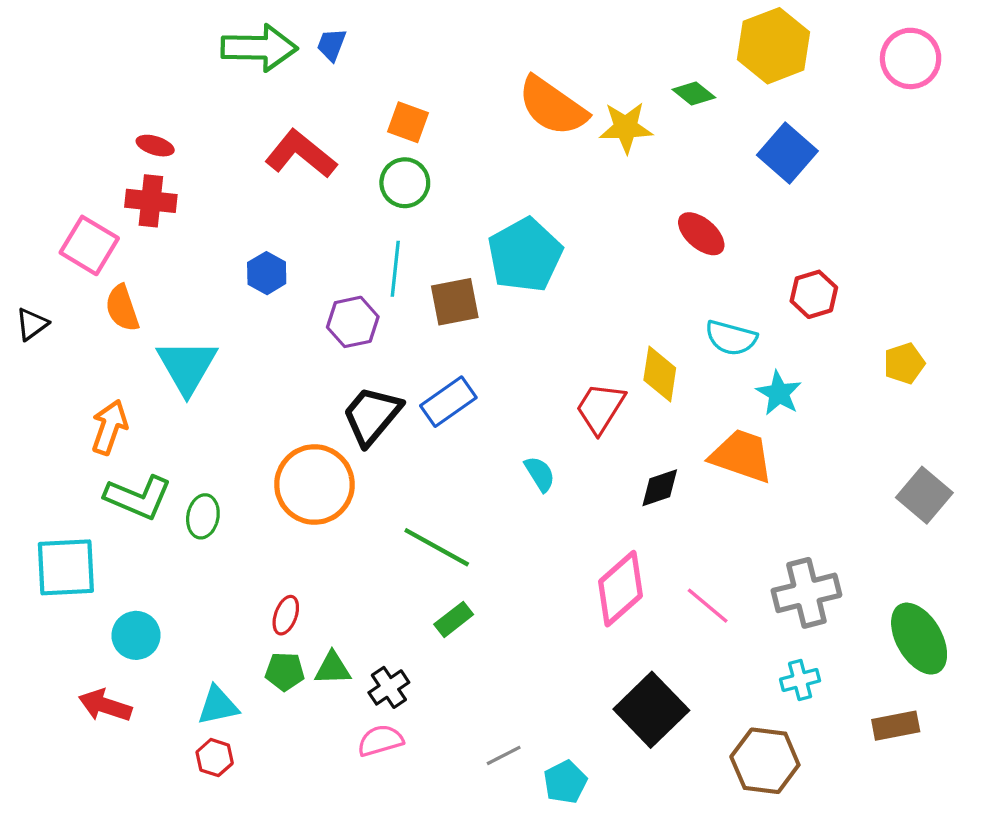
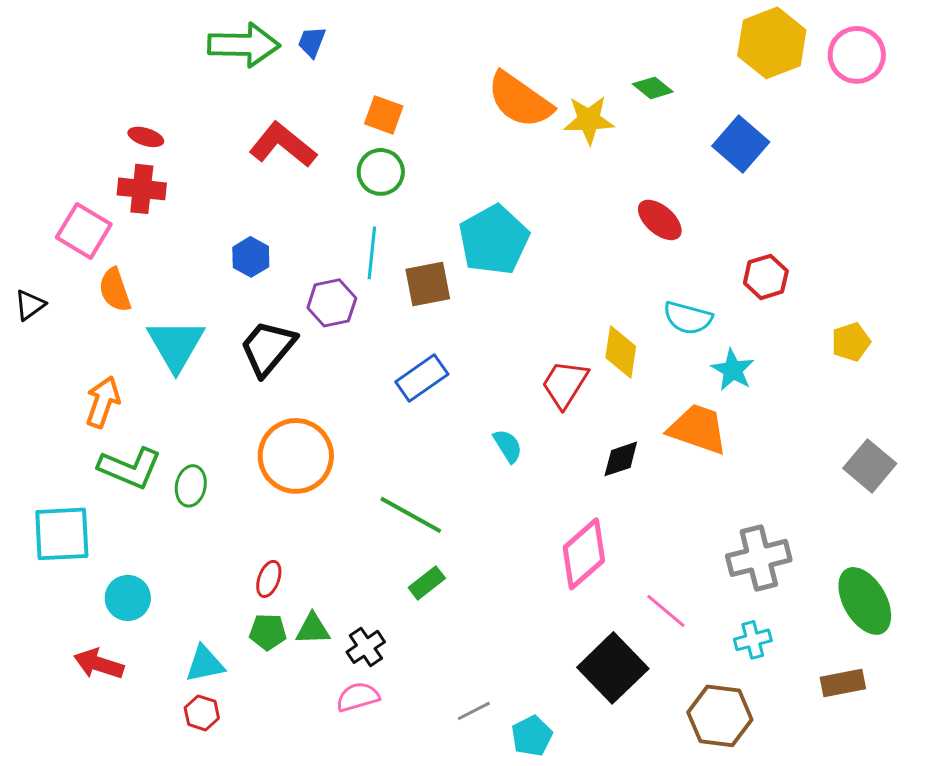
yellow hexagon: (773, 46) -> (772, 43), moved
black trapezoid: (372, 415) -> (268, 348), moved
pink line: (708, 606) -> (666, 611), moved

